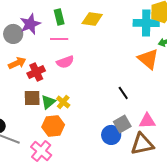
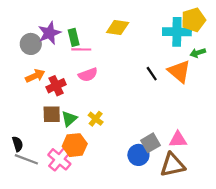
green rectangle: (59, 17) -> (74, 37), moved
black line: (123, 93) -> (152, 74), moved
yellow cross: (63, 102) -> (96, 119), moved
pink cross: (41, 151) -> (59, 159), moved

